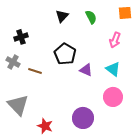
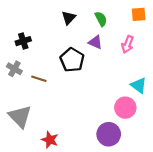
cyan triangle: (113, 69) -> (139, 85), moved
purple triangle: (86, 70) -> (95, 42), moved
purple circle: (83, 118) -> (109, 134), moved

